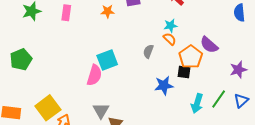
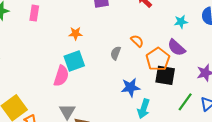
orange star: (108, 11) -> (75, 33), moved
cyan star: (171, 26) -> (181, 22), moved
black square: (184, 72) -> (165, 75), moved, size x1.5
cyan arrow: (197, 103) -> (144, 109), moved

